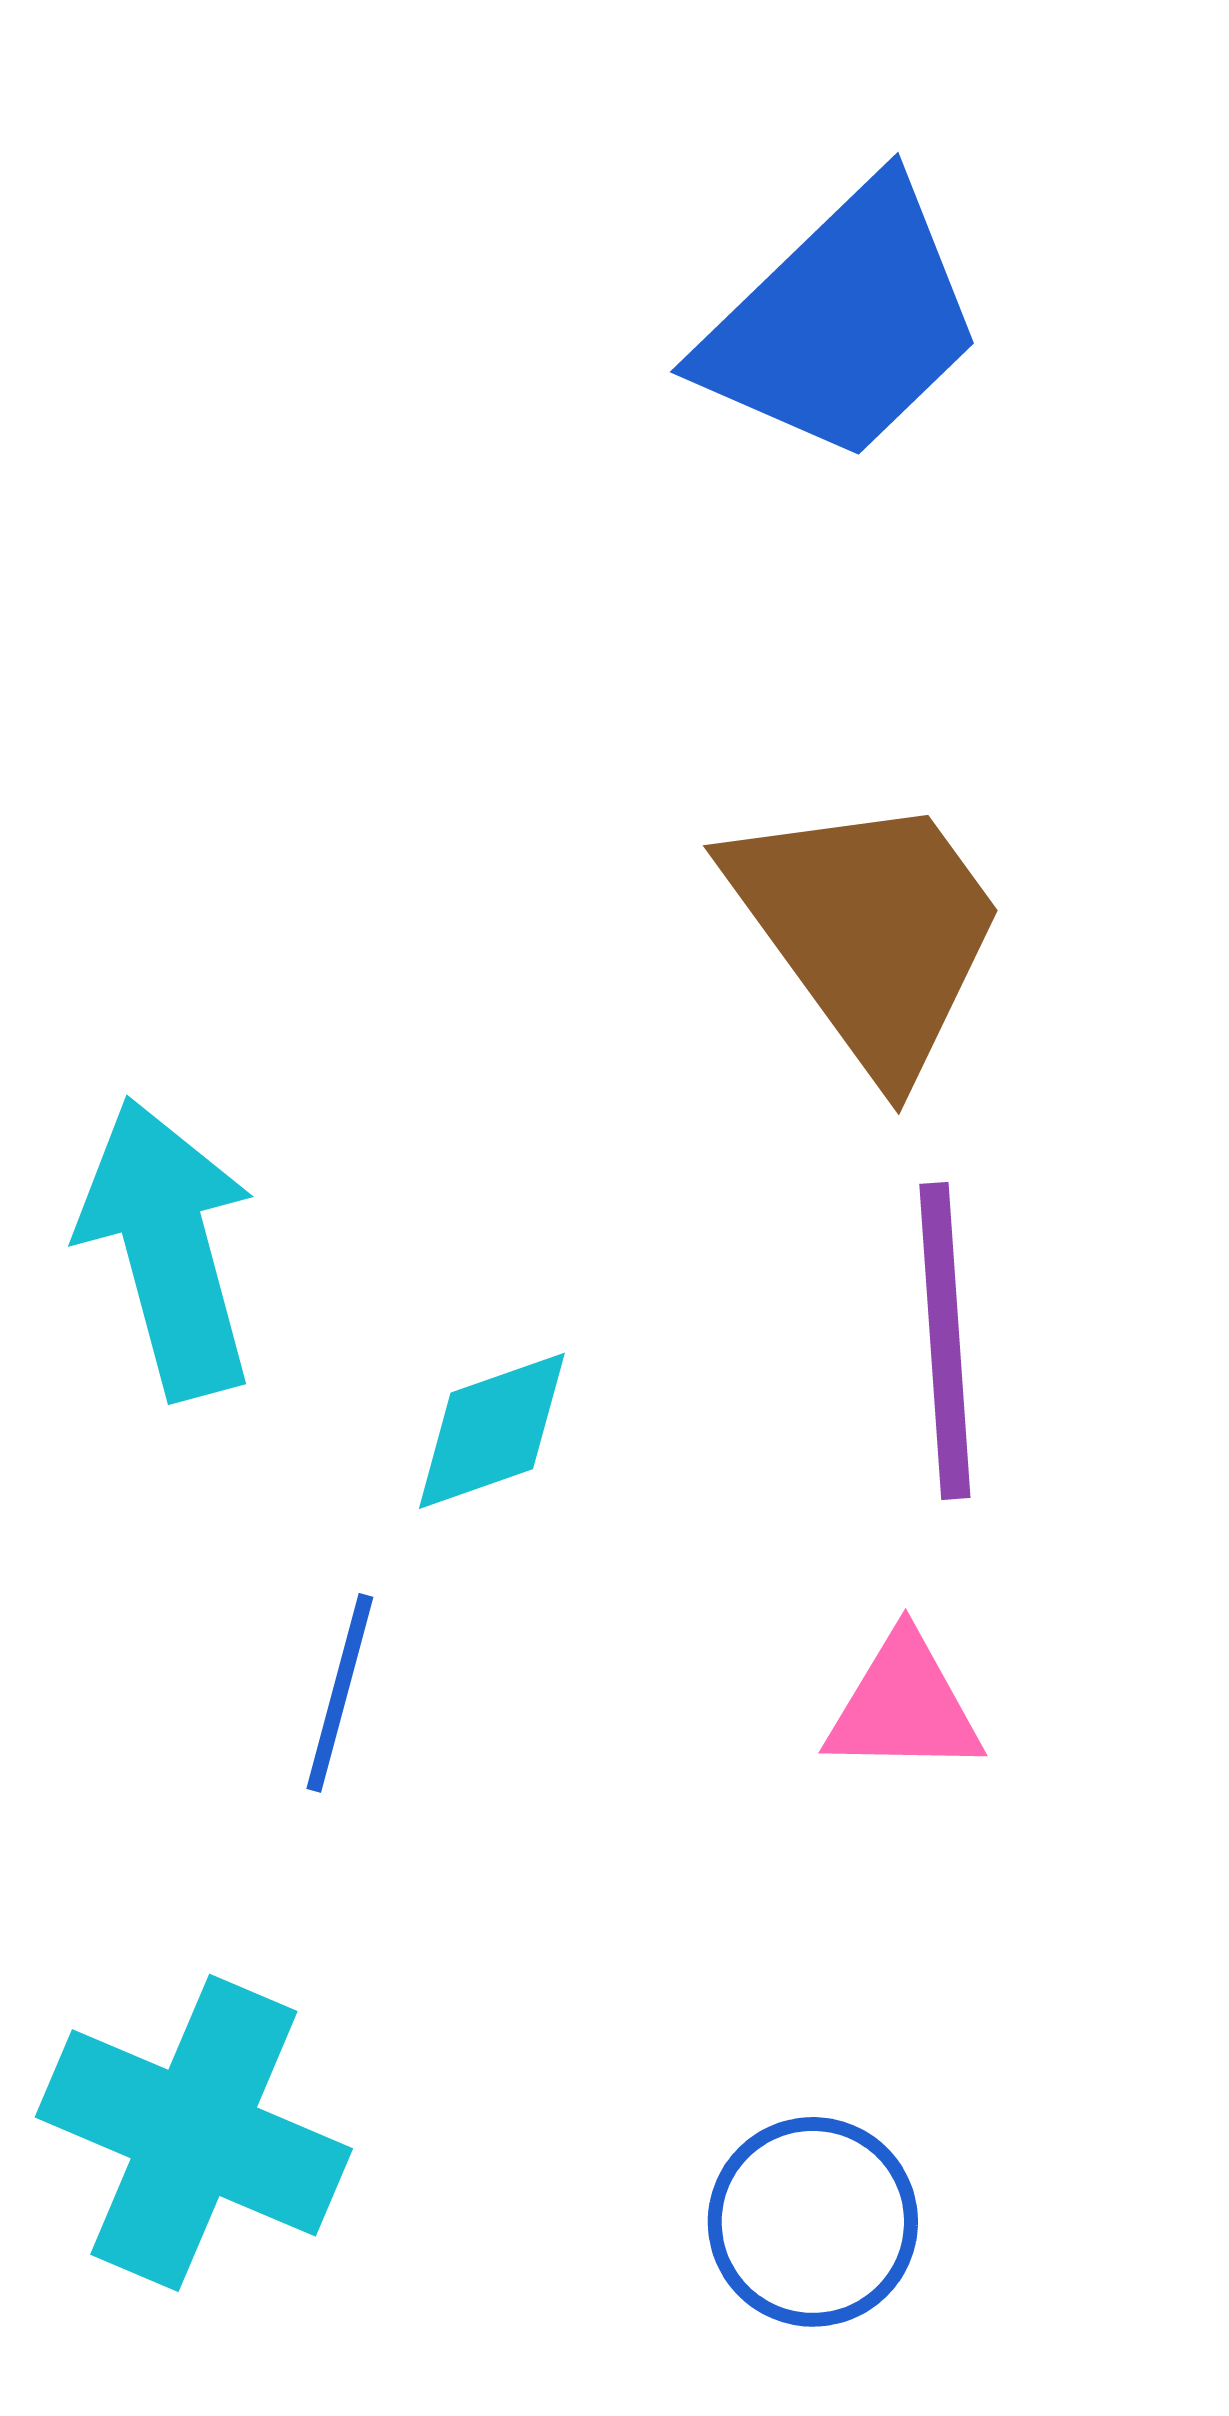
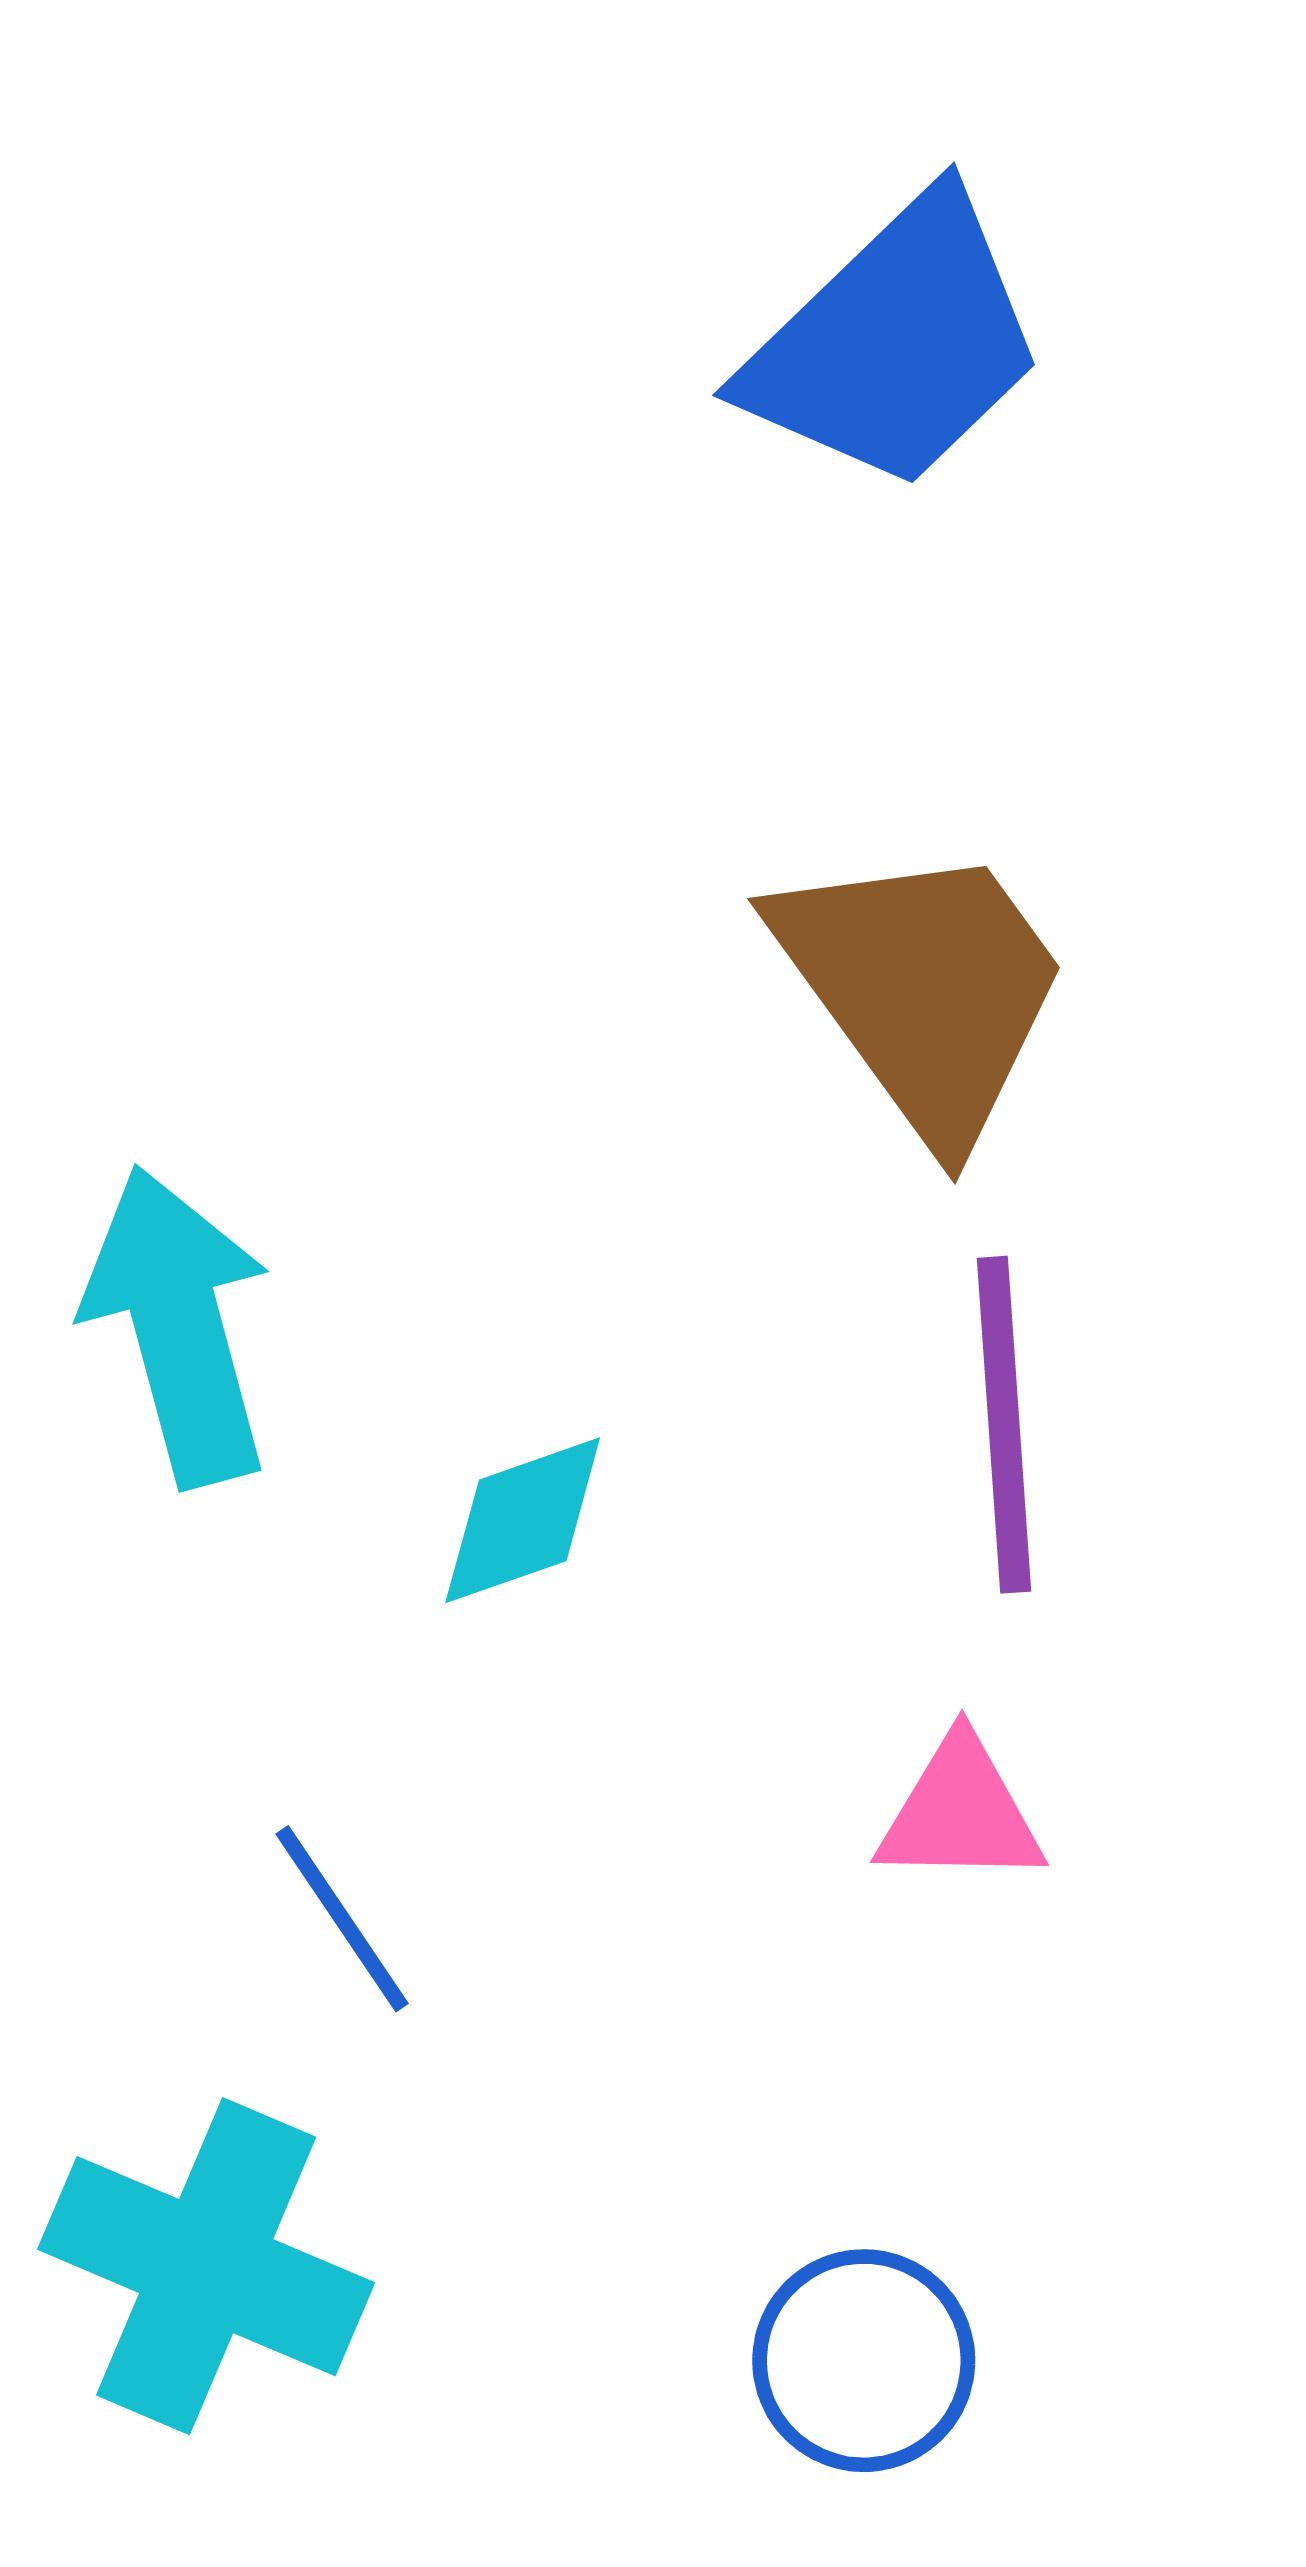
blue line: (340, 1693) -> (342, 1919), moved, turned -49

